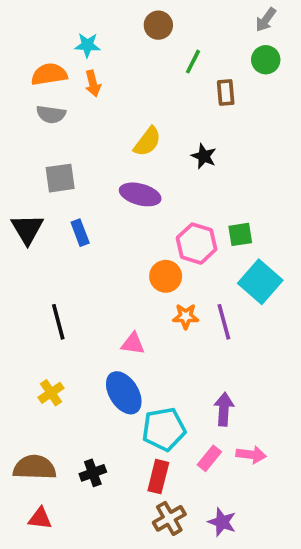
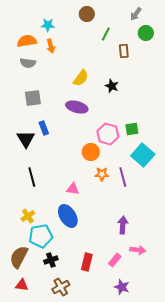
gray arrow: (266, 20) -> (136, 14), moved
black triangle: (27, 229) -> (26, 139), moved
cyan pentagon: (164, 429) -> (41, 236), moved
pink rectangle: (209, 458) -> (115, 260), moved
brown semicircle: (35, 467) -> (19, 257), turned -65
brown cross: (169, 518) -> (61, 287), moved

